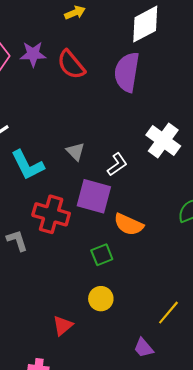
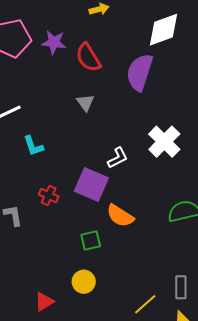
gray triangle: (75, 151) -> (85, 103), moved
cyan L-shape: (28, 165) -> (33, 146), size x0.7
red cross: (51, 214) -> (49, 196), size x0.6

